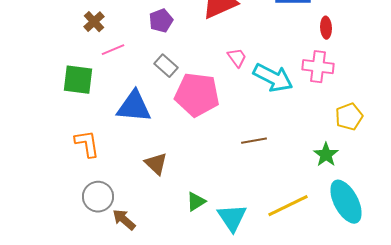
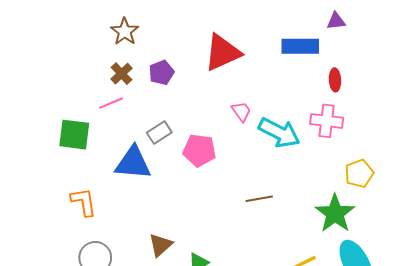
brown cross: (94, 22) -> (122, 74), moved
gray rectangle: (166, 66) -> (159, 132), moved, turned -75
pink pentagon: (197, 95) -> (199, 150), size x0.7
green star: (326, 155) -> (335, 213), size x1.5
brown triangle: (156, 164) -> (160, 245), moved, turned 35

